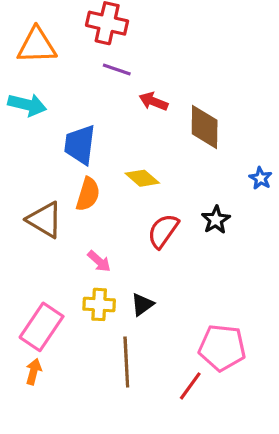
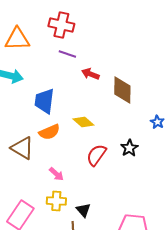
orange semicircle: (88, 194) -> (49, 132), turned 50
black triangle: (142, 304) -> (83, 210), moved, turned -35

